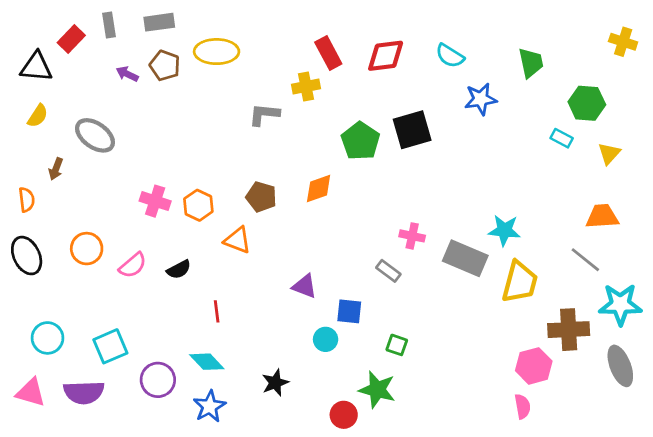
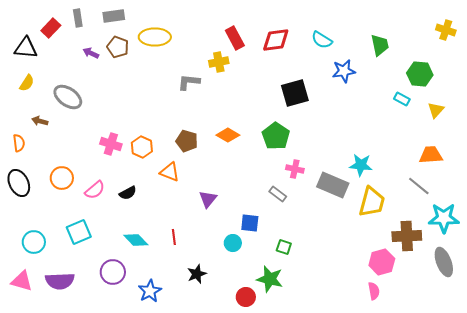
green pentagon: (360, 141) -> (276, 136), moved
brown arrow: (56, 169) -> (40, 121), turned 84
orange diamond: (319, 188) -> (228, 135), turned 50
purple triangle: (305, 286) -> (208, 199), moved, turned 48
red line: (217, 311) -> (174, 237), moved
cyan square: (110, 346) -> (79, 232), moved
cyan diamond: (207, 362) -> (136, 240), moved

